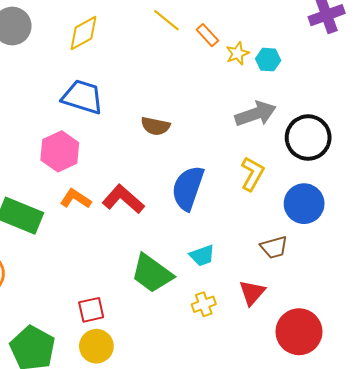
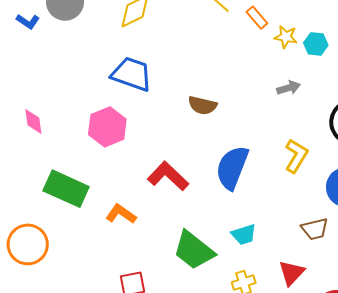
yellow star: (237, 53) -> (286, 37), turned 30
gray arrow: (256, 114) -> (289, 88), moved, size x0.6
orange L-shape: (76, 199) -> (121, 214), moved

